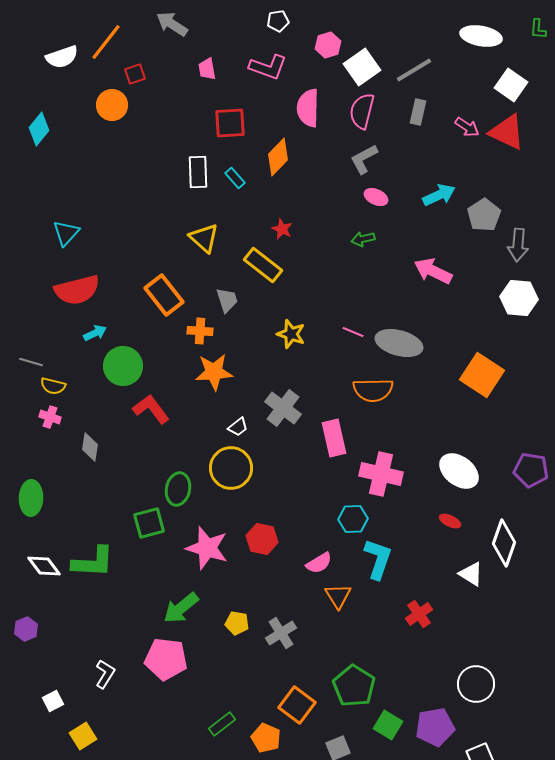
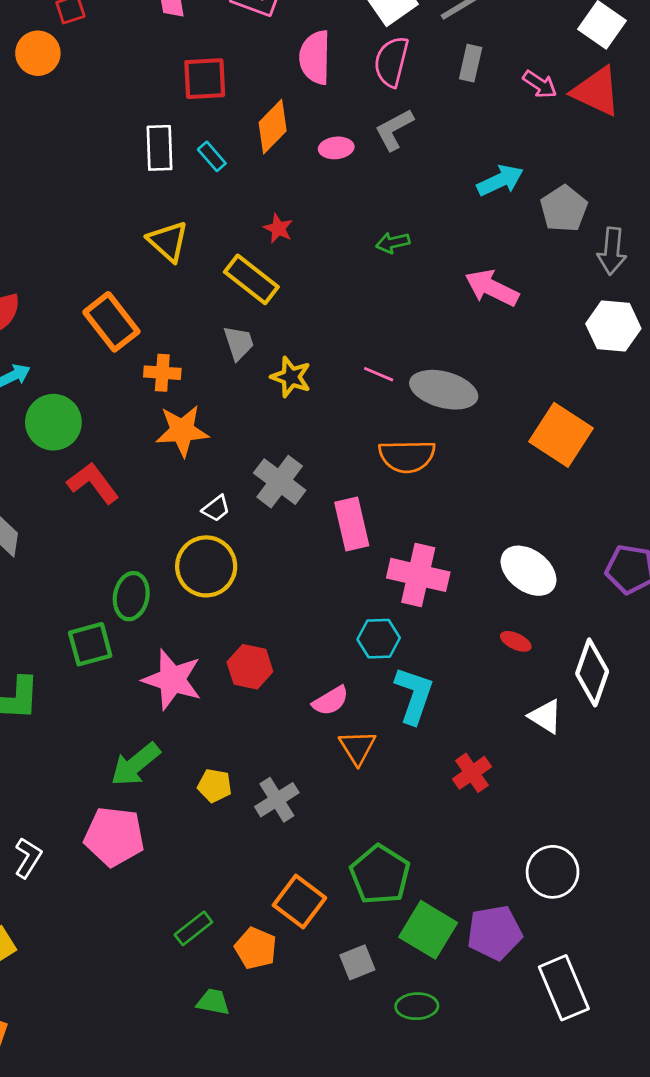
pink ellipse: (376, 197) -> (336, 148), moved, turned -30
gray trapezoid: (227, 300) -> (239, 343), moved
green square: (388, 725) -> (428, 930), size x1.4

